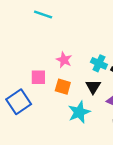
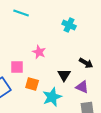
cyan cross: (99, 63) -> (69, 25), moved
orange square: (63, 87) -> (32, 84), moved

